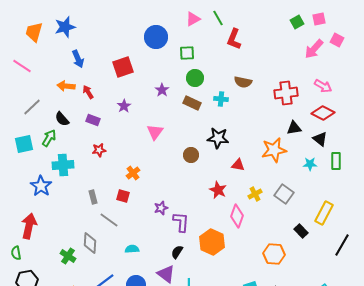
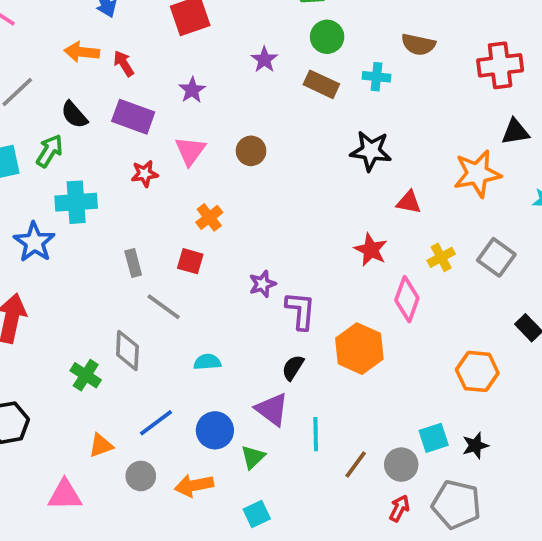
purple rectangle: (93, 120) -> (133, 117), size x1.5
pink triangle: (155, 132) -> (190, 151), moved
brown circle: (191, 155) -> (251, 151), moved

